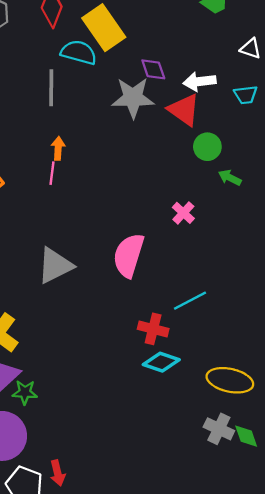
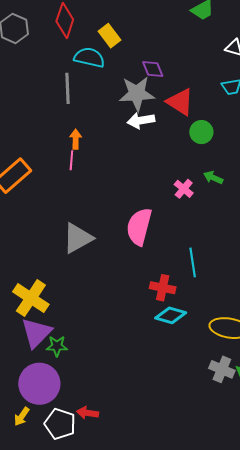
yellow rectangle: (104, 28) -> (109, 36), size x0.6
white arrow: (199, 81) -> (141, 120), moved
green arrow: (230, 178) -> (213, 178), moved
cyan line: (190, 301) -> (193, 262), turned -68
red arrow: (58, 473) -> (88, 413), turned 115

